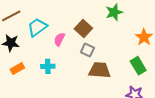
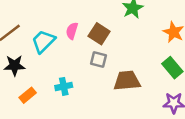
pink semicircle: (59, 39) -> (72, 31), moved
gray square: (87, 50) -> (98, 59), moved

